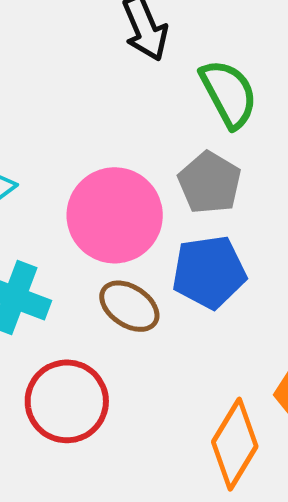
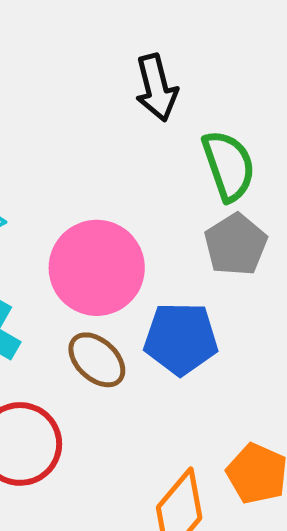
gray pentagon: (210, 183) -> (236, 245), moved

